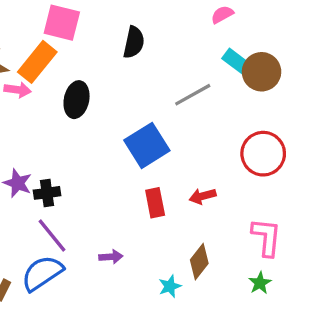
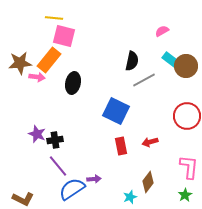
black semicircle: (134, 42) -> (132, 61), moved
blue square: (147, 145) -> (116, 111), turned -32
blue semicircle: (42, 273) -> (72, 189), moved

